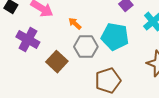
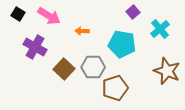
orange arrow: (75, 24) -> (82, 31), turned -40
gray hexagon: (86, 47) -> (93, 67), moved

